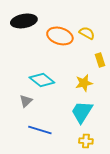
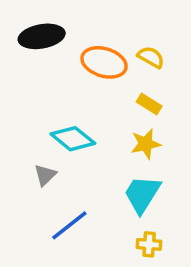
yellow rectangle: (100, 60) -> (149, 104), moved, turned -40
blue line: (40, 130) -> (69, 225), turned -55

